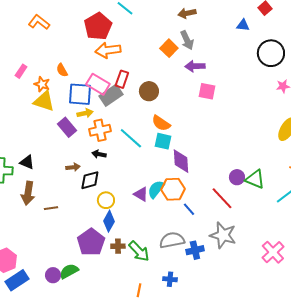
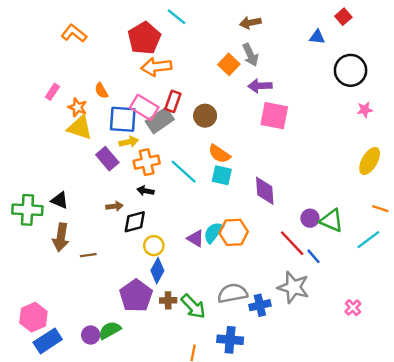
pink square: (207, 91) -> (274, 116), size x1.4
purple diamond: (181, 161) -> (265, 191), moved
blue line: (189, 209) -> (314, 256), moved
pink cross: (273, 252) -> (353, 308), size x0.6
blue cross: (170, 279) -> (230, 340), size x1.5

